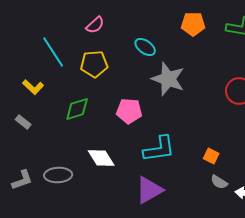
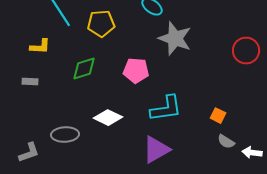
yellow L-shape: (33, 87) -> (40, 47), turned -40
gray rectangle: (23, 122) -> (30, 82), turned -35
white diamond: (101, 158) -> (108, 118), turned -32
gray L-shape: (22, 180) -> (29, 153), moved

